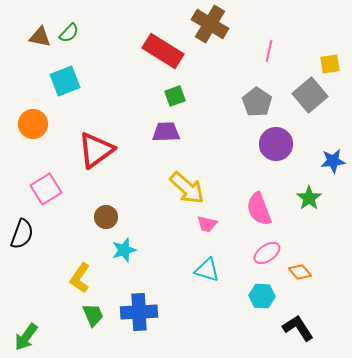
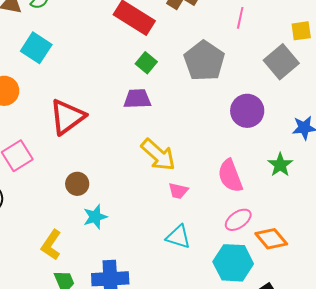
cyan square: (65, 81) -> (36, 48), turned -36
green square: (175, 96) -> (146, 63), turned -30
gray pentagon: (257, 102) -> (204, 61), moved, size x1.4
orange diamond: (300, 272) -> (271, 239), size x1.4
cyan hexagon: (262, 296) -> (233, 263), size x1.5

